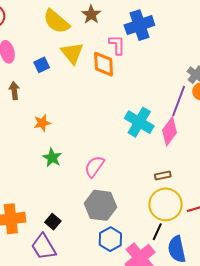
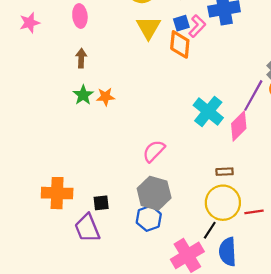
pink L-shape: (117, 45) -> (197, 26), turned 35
blue square: (42, 65) -> (181, 23), moved
green star: (52, 158) -> (83, 95), moved
black square: (53, 222) -> (101, 203), turned 35
blue hexagon: (110, 239) -> (149, 218), moved

